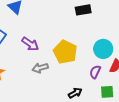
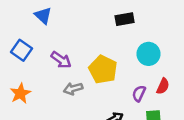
cyan circle: (103, 49) -> (149, 54), moved

